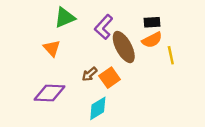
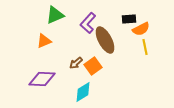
orange semicircle: (152, 40) -> (141, 29), moved
orange triangle: (52, 48) -> (44, 41), turned 49

